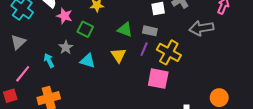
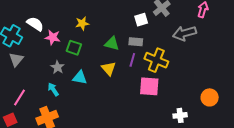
gray triangle: (18, 42) -> (16, 60), moved
cyan arrow: (49, 60) -> (53, 89), moved

